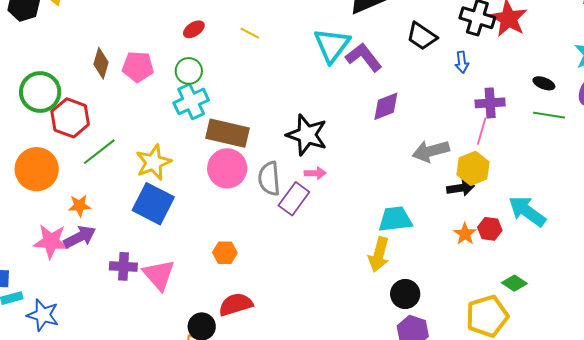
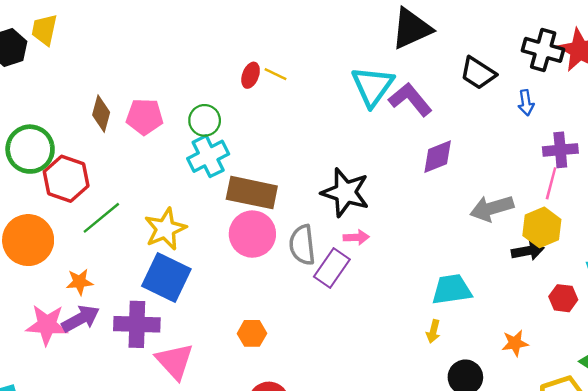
red ellipse: (194, 29) -> (251, 75), moved, turned -35
orange star: (465, 234) -> (515, 343), moved, turned 30
yellow arrow: (379, 254) -> (433, 331), size x0.6
purple cross: (123, 266) -> (137, 324), moved, size x1.4

